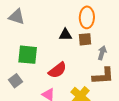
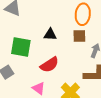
black triangle: (65, 35) -> (50, 34), moved

